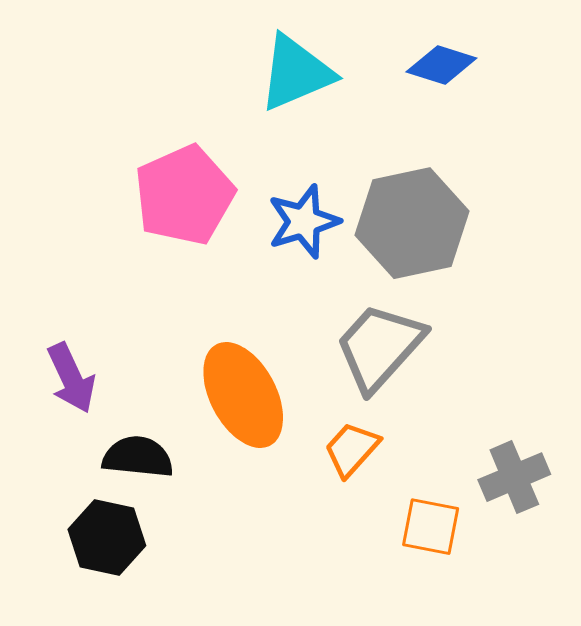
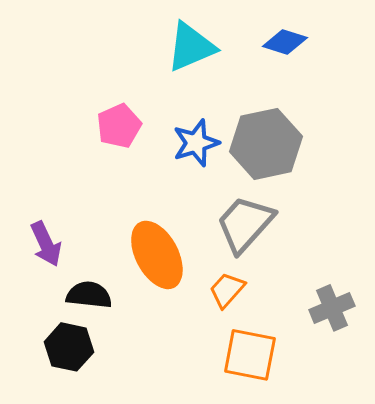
pink pentagon: (184, 195) -> (119, 126), size x0.7
orange square: (431, 527) -> (250, 355), moved, size x1.4

